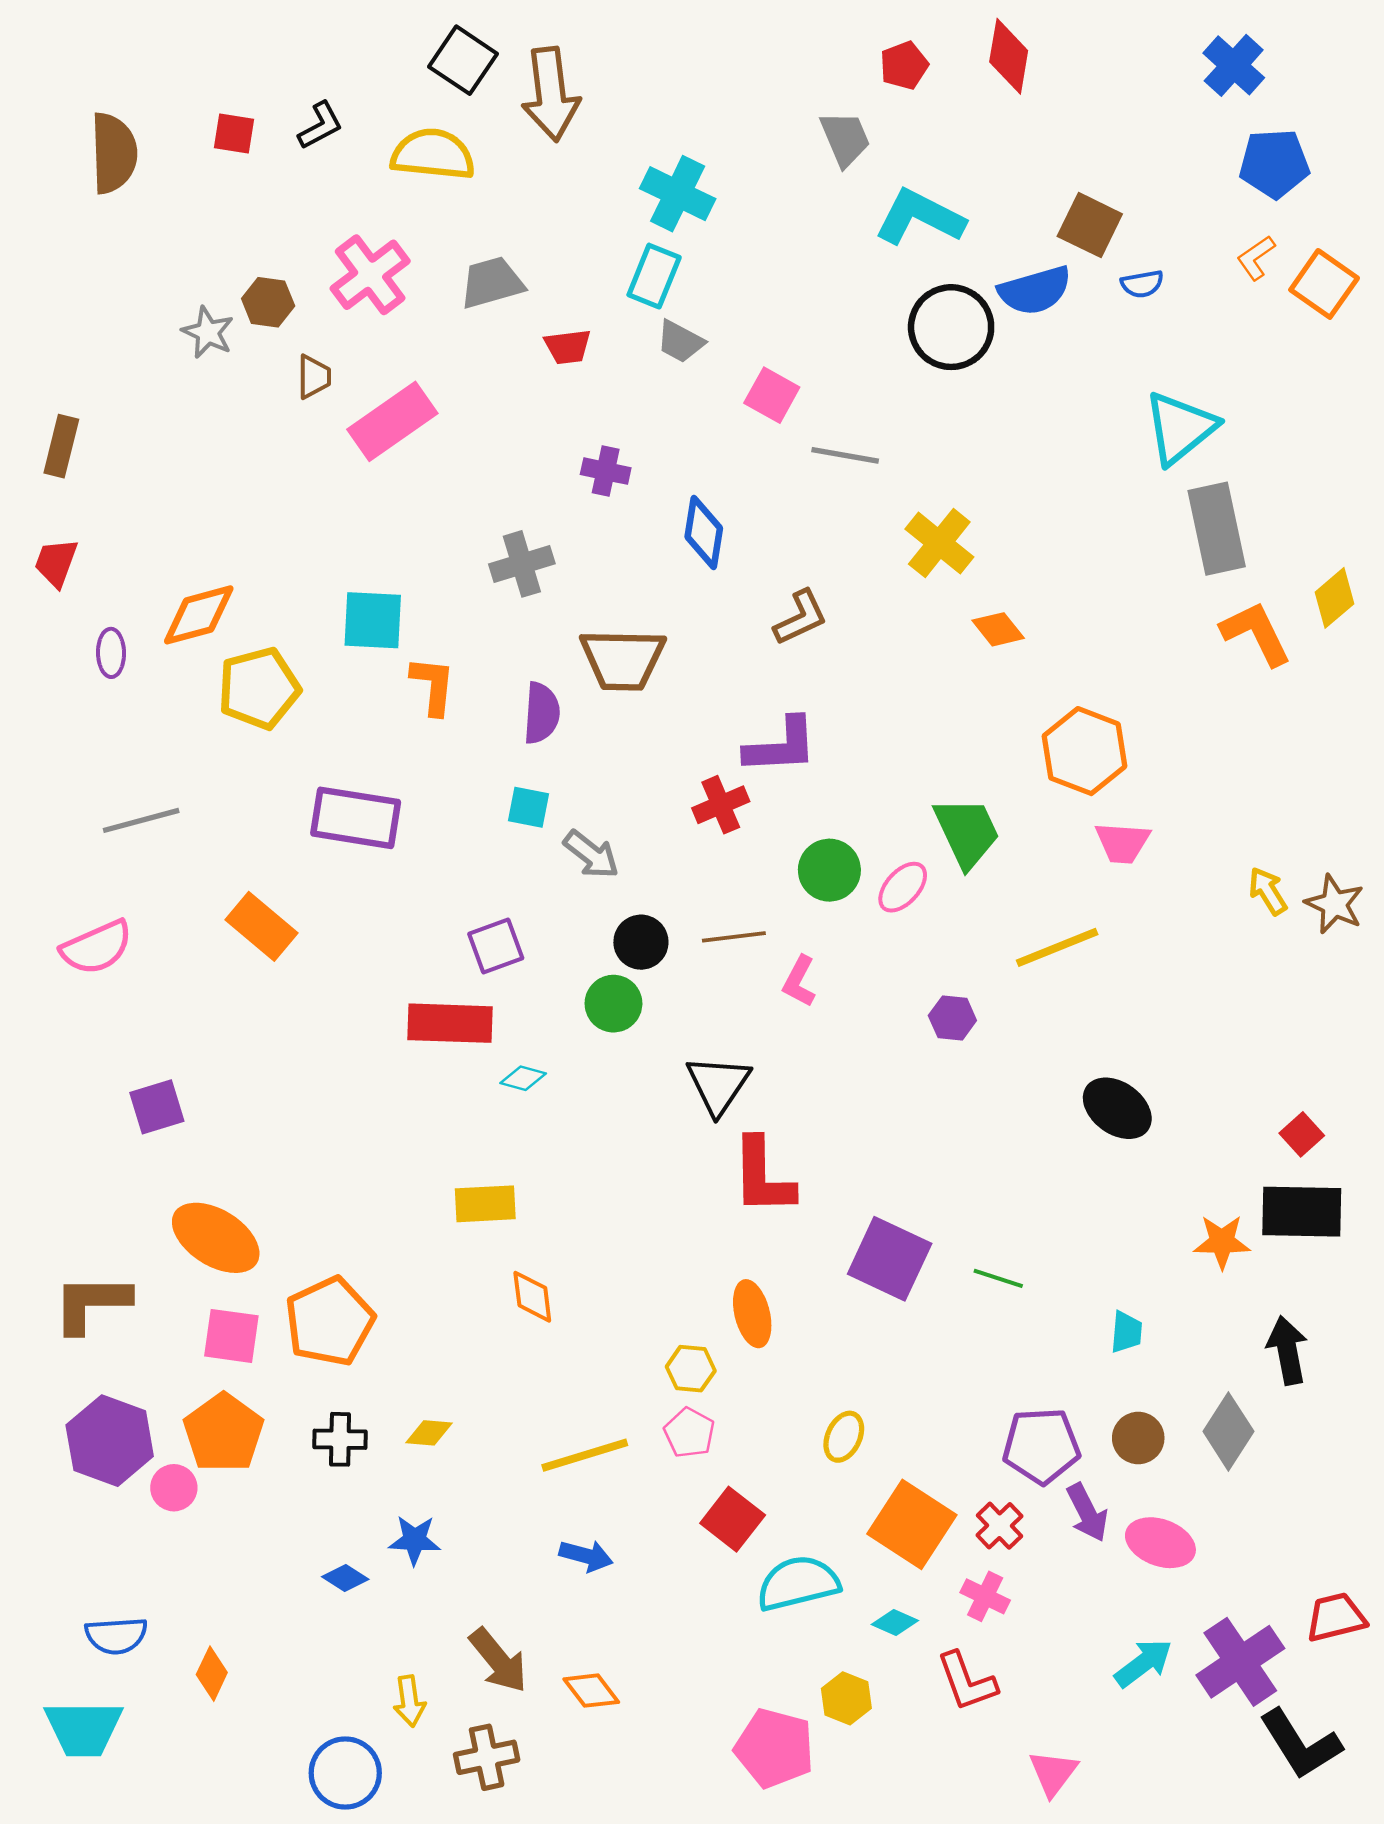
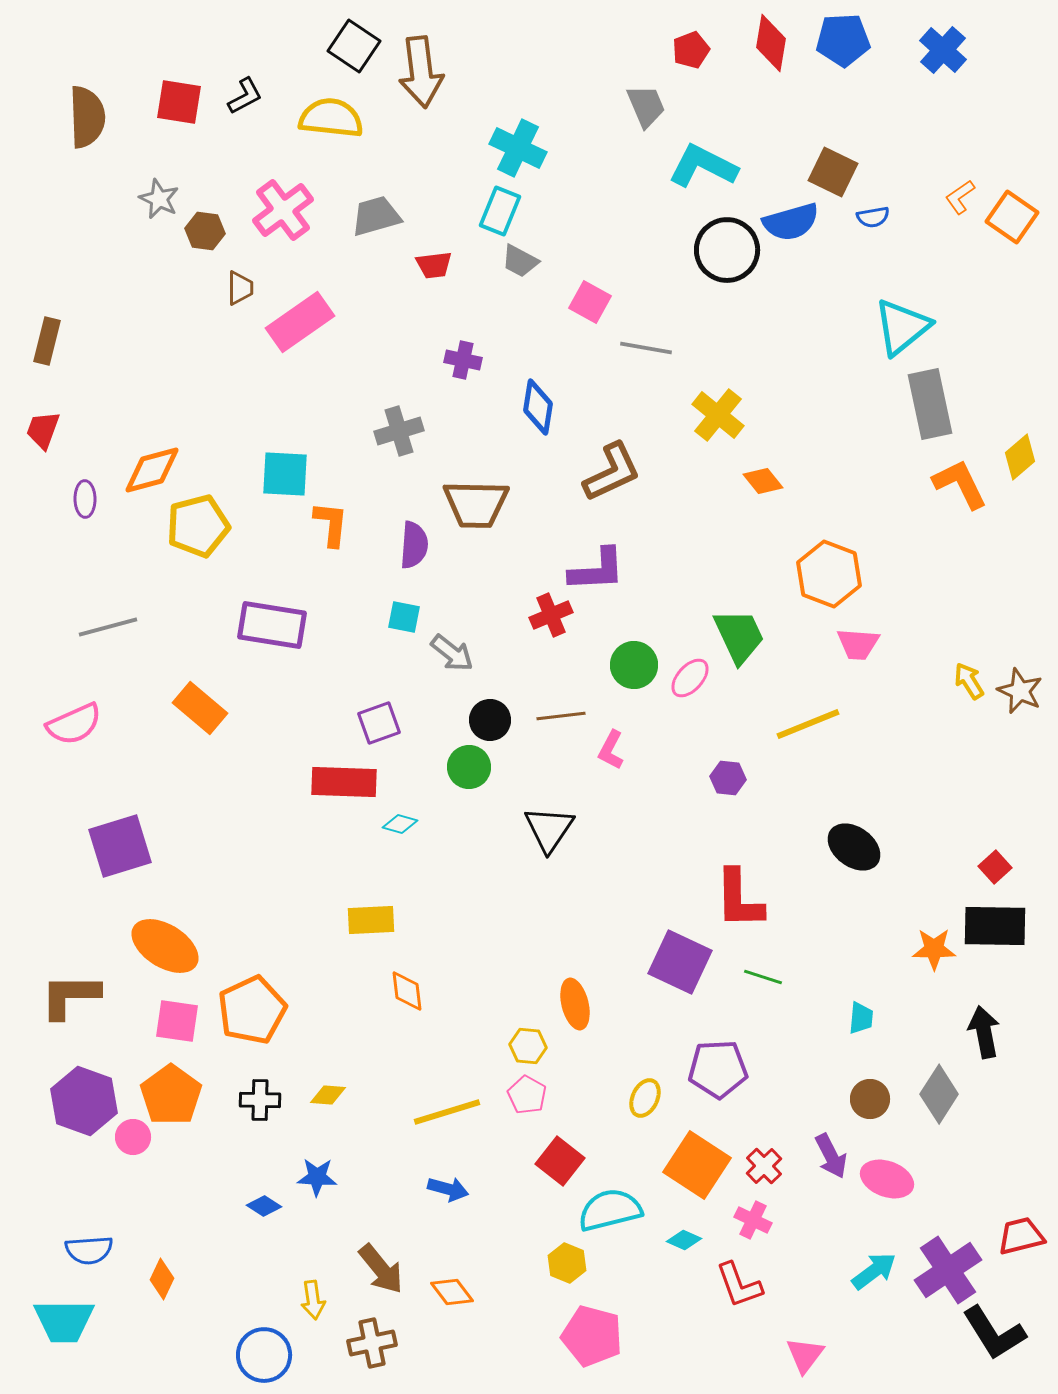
red square: (234, 133) -> (179, 102), size x1.4
blue pentagon: (1274, 164) -> (843, 40), moved
gray star: (208, 332) -> (159, 199), moved
brown L-shape: (801, 618) -> (612, 472), size x1.4
purple square: (157, 1107) -> (120, 846), size x1.5
red L-shape: (763, 1176) -> (739, 899), moved
purple pentagon: (1041, 1446) -> (718, 1069), moved
yellow hexagon: (846, 1698) -> (567, 1263), moved

